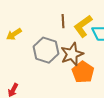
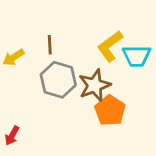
brown line: (63, 21) -> (50, 45), moved

